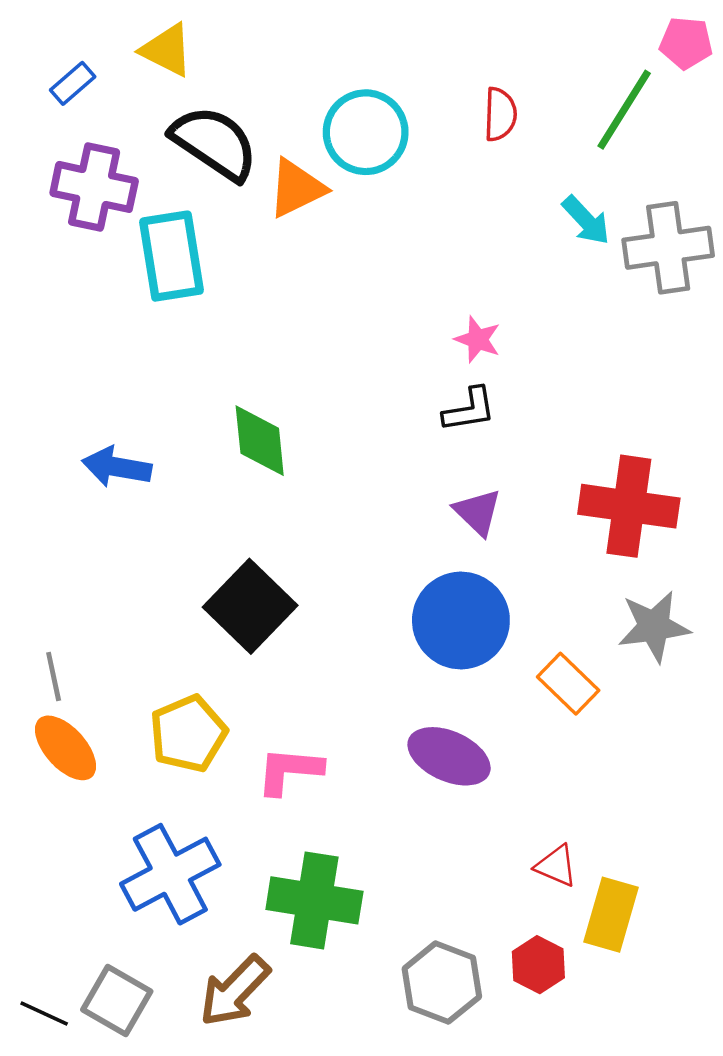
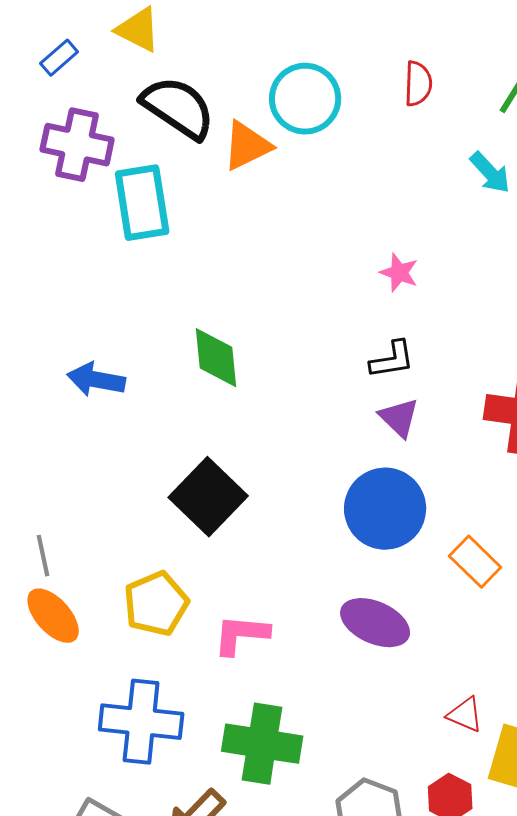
black L-shape: (469, 410) -> (392, 360), moved
blue cross: (170, 874) -> (141, 722), turned 34

